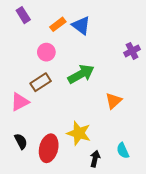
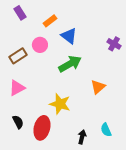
blue triangle: (81, 25) -> (69, 36), moved
purple cross: (132, 51) -> (114, 44), turned -32
brown rectangle: (41, 82) -> (18, 56), moved
yellow star: (79, 133) -> (60, 104), moved

